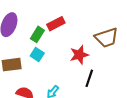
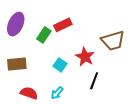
cyan square: (37, 54) -> (60, 65), moved
red star: (79, 55) -> (85, 57), turned -30

